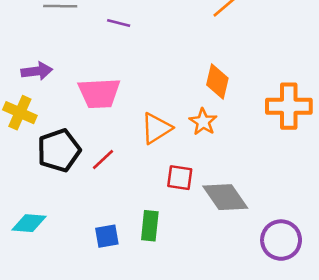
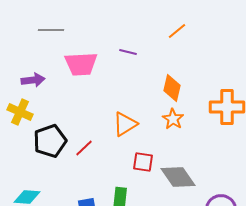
purple line: (119, 23) -> (128, 52), moved
pink trapezoid: (99, 93) -> (81, 64), moved
orange star: (203, 122) -> (173, 119), moved

